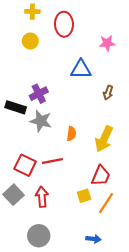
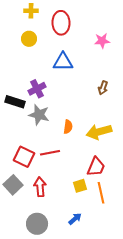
blue triangle: (81, 69) -> (63, 62), moved
yellow arrow: (104, 139) -> (99, 132), turned 50
orange line: (106, 203) -> (101, 193), turned -45
blue arrow: (93, 239) -> (75, 219), moved, turned -48

